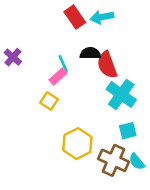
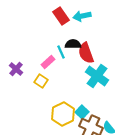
purple cross: (13, 57) -> (16, 69), moved
cyan line: (63, 64) -> (61, 52), moved
cyan square: (128, 131) -> (82, 112), moved, turned -32

